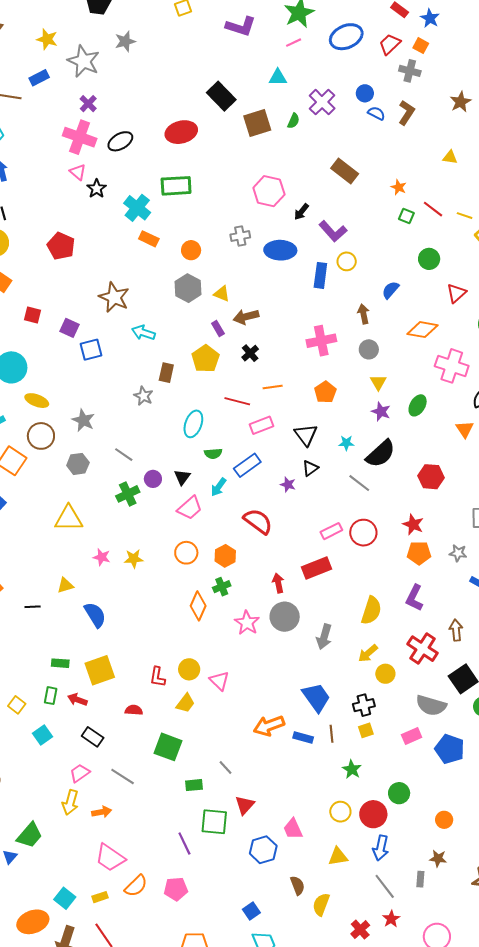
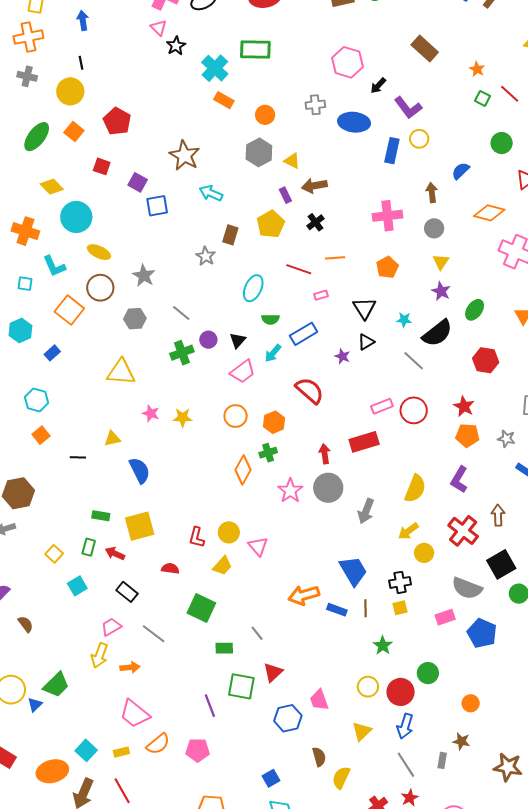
red pentagon: (61, 246) -> (117, 121), moved
green ellipse: (418, 405) -> (475, 310), moved
pink rectangle: (262, 425) -> (321, 295), size x0.6
yellow triangle: (338, 857) -> (362, 731), turned -40

